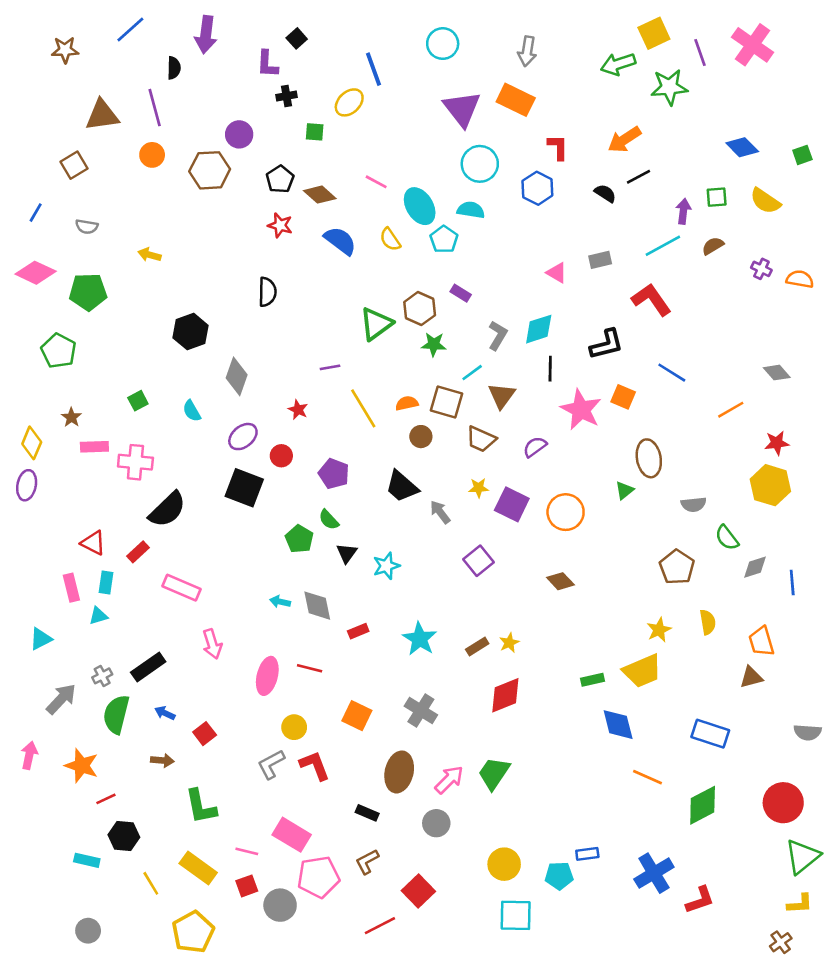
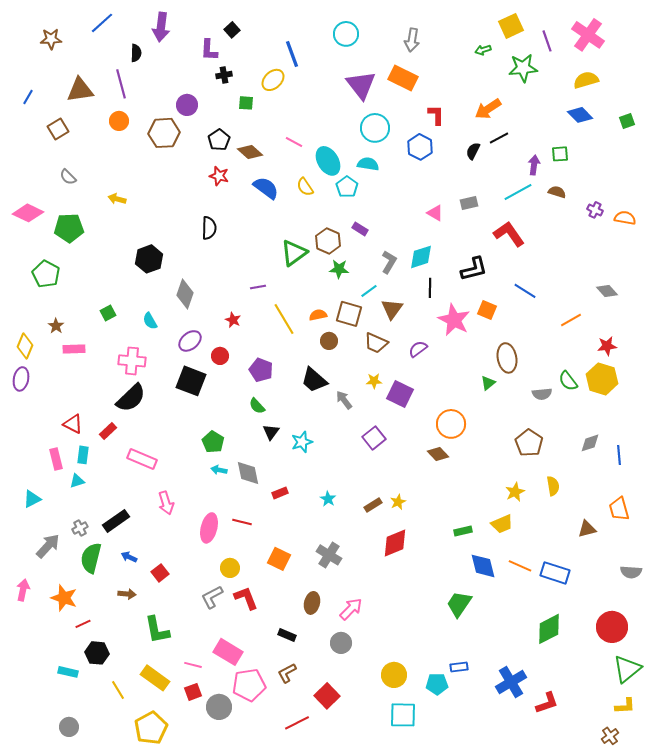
green arrow: (618, 64) -> (483, 50), size x0.6
black semicircle: (605, 193) -> (473, 151), turned -96
yellow semicircle: (765, 201) -> (586, 80), moved, turned 130
blue line: (36, 213) -> (28, 97), moved
gray semicircle: (87, 227) -> (68, 177), turned 36
brown semicircle: (713, 246) -> (557, 192), turned 48
pink cross: (135, 462) -> (132, 361), moved
orange circle: (566, 512) -> (451, 424), moved
green semicircle: (727, 538) -> (568, 381), moved
green pentagon: (299, 539) -> (213, 442), moved
cyan star: (420, 639) -> (328, 499), size x0.6
orange trapezoid: (761, 641) -> (619, 509), moved
yellow trapezoid: (642, 671) -> (502, 524), size x0.7
brown ellipse: (399, 772) -> (312, 603), size x0.7
green trapezoid: (494, 773) -> (459, 604), moved
orange line: (647, 777) -> (520, 566), moved

